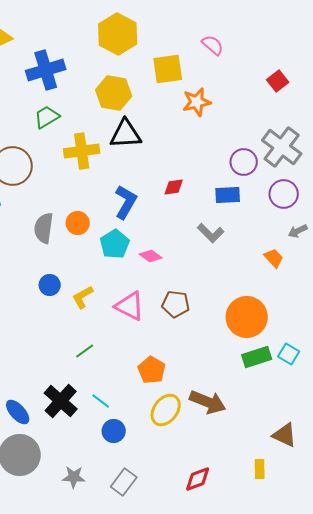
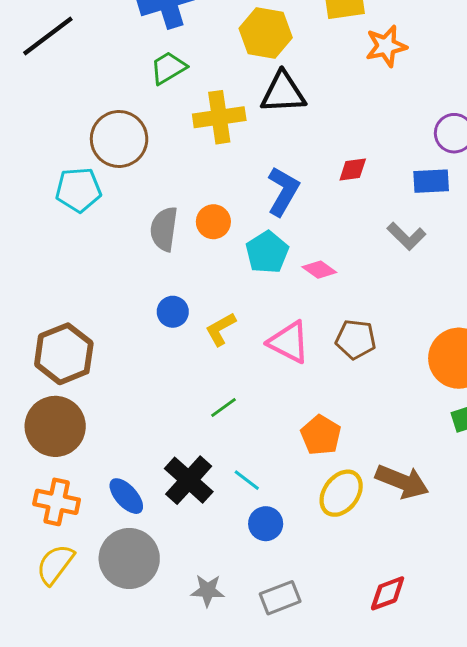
gray rectangle: (124, 482) -> (280, 598), turned 32

